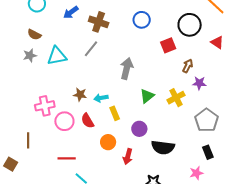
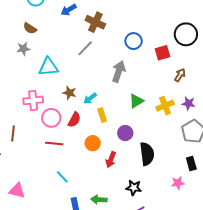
blue circle: (142, 20) -> (134, 41), moved
cyan triangle: (57, 56) -> (48, 67), moved
purple star: (199, 83) -> (189, 103), moved
cyan arrow: (101, 98) -> (90, 98), turned -32
red semicircle: (87, 121) -> (74, 120), turned -126
black semicircle: (163, 147) -> (147, 154), turned -110
red line: (67, 158) -> (54, 144), moved

